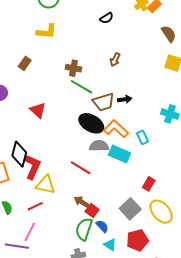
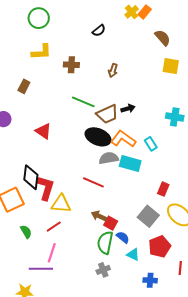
brown cross: (73, 68) -> (71, 65), moved

